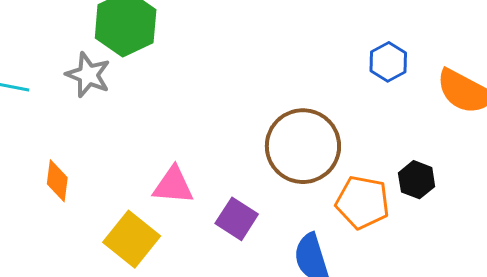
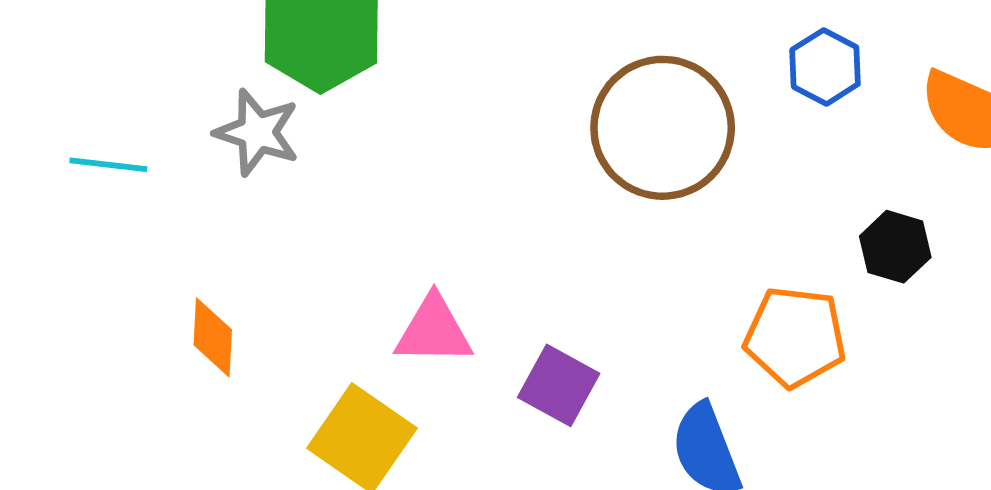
brown circle: (303, 146) -> (663, 128), moved
black hexagon: (417, 180) -> (895, 247), moved

